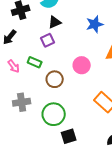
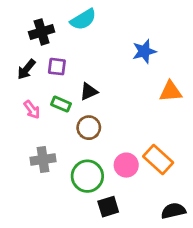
black triangle: (55, 22) -> (89, 92), moved
purple square: (48, 40) -> (57, 67), moved, turned 32
pink circle: (82, 65) -> (126, 165), moved

